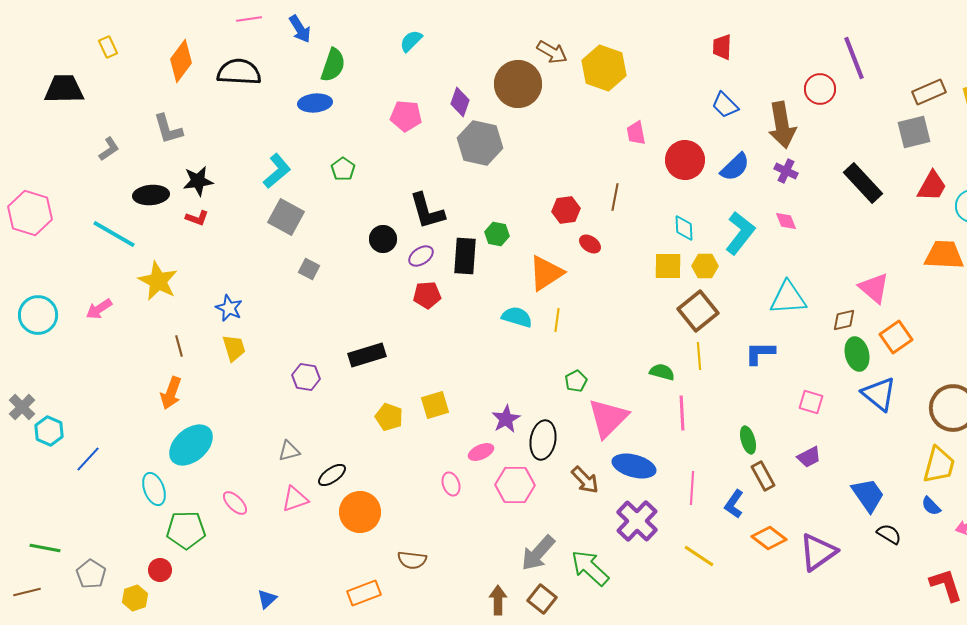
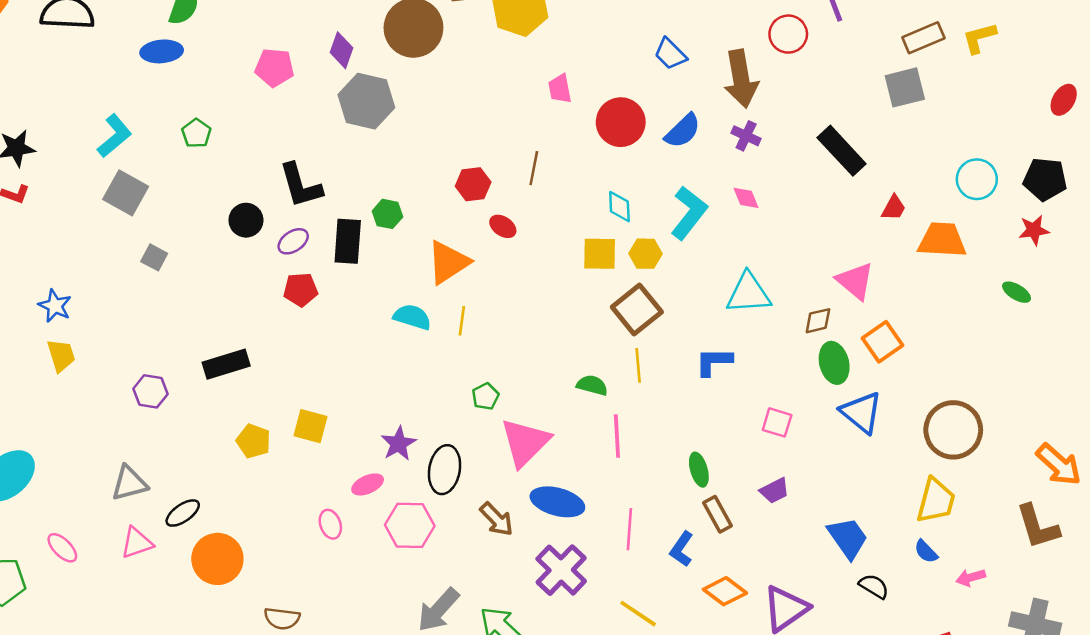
red trapezoid: (932, 186) -> (894, 208), moved, size x0.7
yellow square: (435, 405) -> (311, 426), turned 32
gray triangle: (289, 451) -> (129, 483), size x1.4

